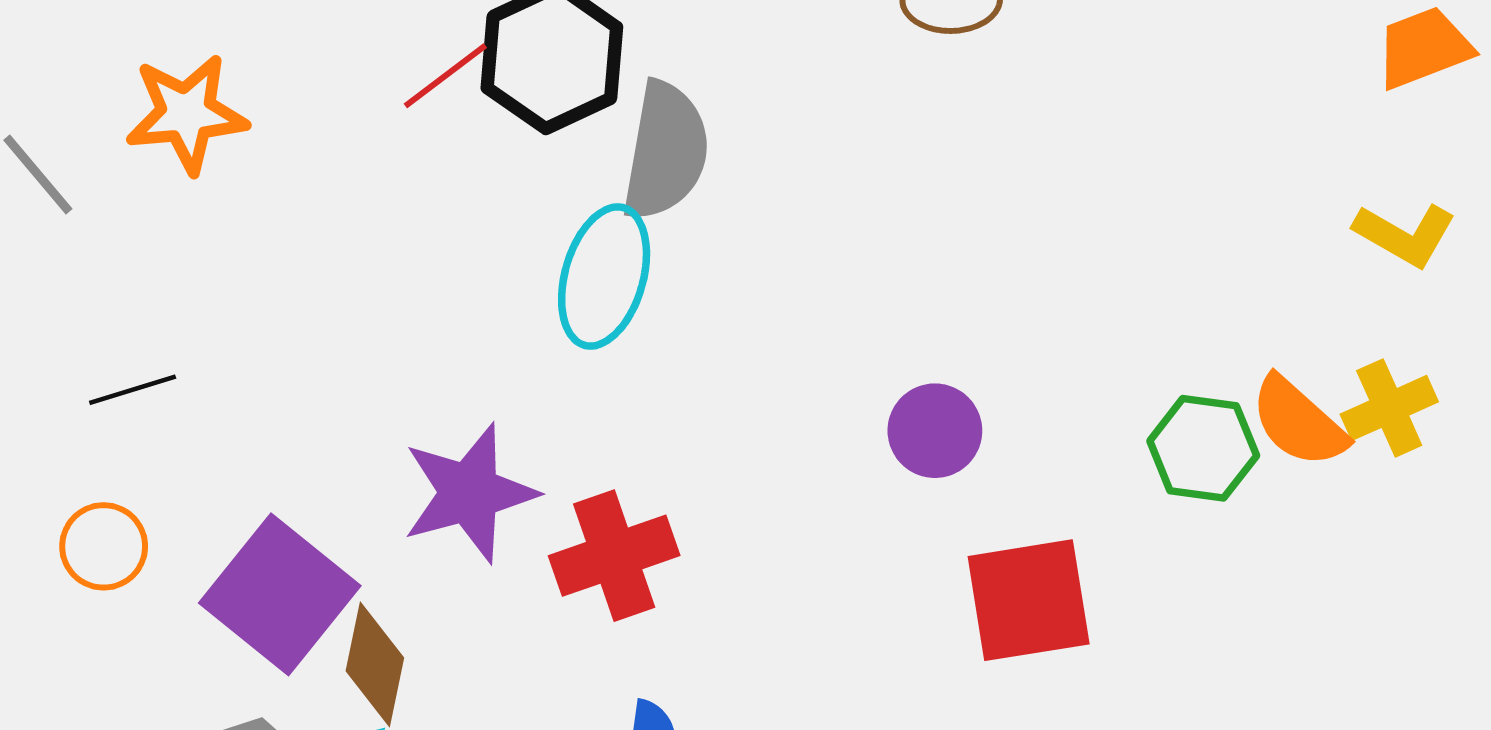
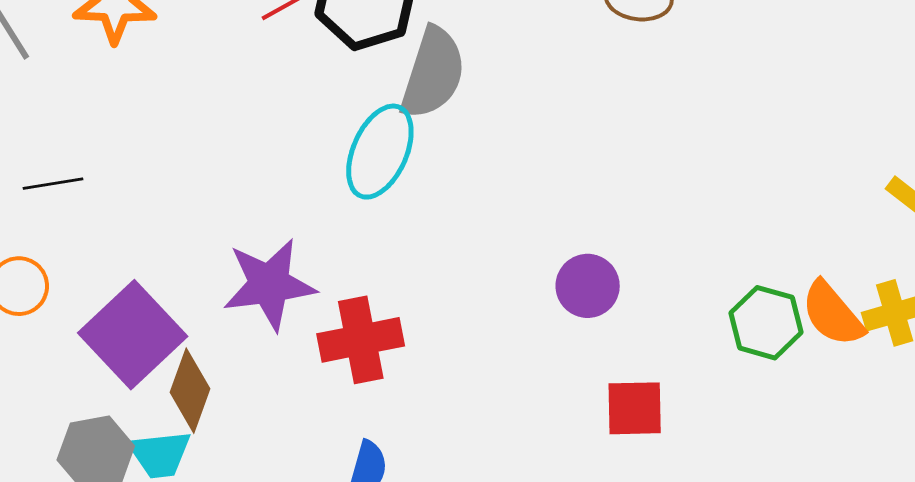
red square: (1029, 600) -> (635, 408), size x0.7

